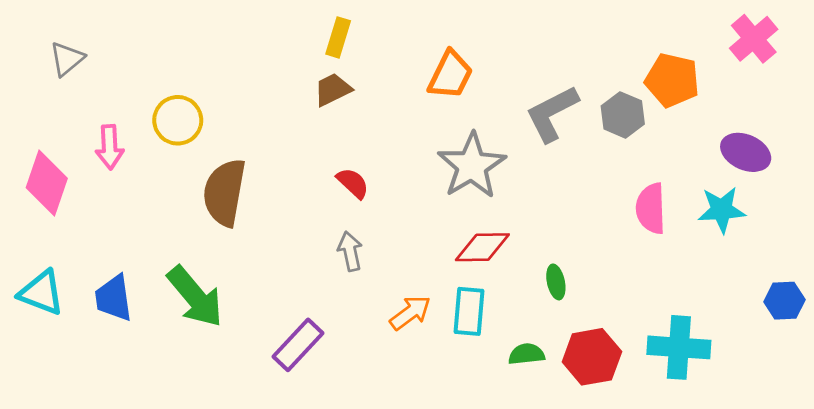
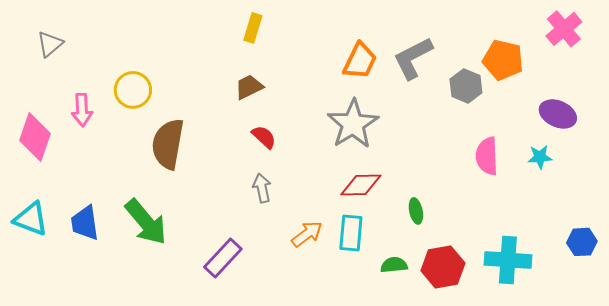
orange trapezoid: (450, 75) -> (360, 61), moved
brown trapezoid: (333, 90) -> (249, 87), moved
gray L-shape: (552, 114) -> (413, 58), moved
cyan star: (722, 210) -> (540, 157), size x0.7
blue hexagon: (784, 301) -> (582, 242), moved

